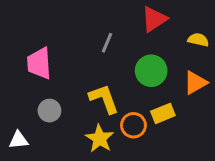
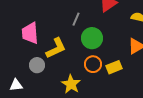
green circle: (151, 71) -> (92, 38), moved
yellow L-shape: (104, 99) -> (56, 48), moved, turned 85
orange circle: (133, 125) -> (93, 64), moved

